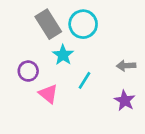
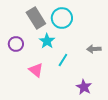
purple circle: (28, 71) -> (16, 44), moved
purple star: (125, 101) -> (84, 87), moved

